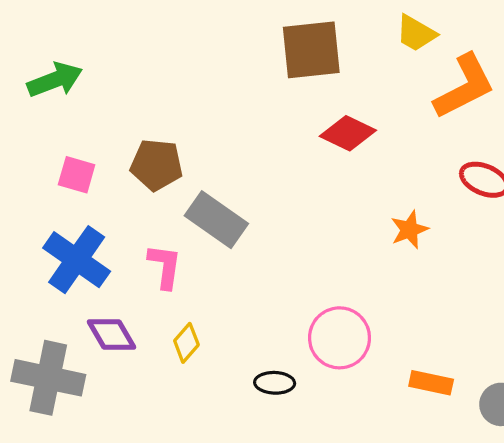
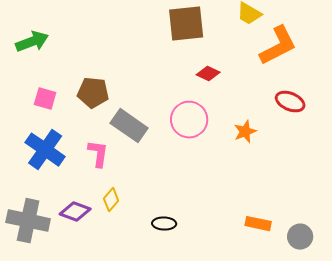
red diamond: (348, 133) -> (208, 74), size x0.7
purple diamond: (111, 335) -> (75, 212), moved, turned -40
pink circle: (340, 338) -> (189, 120), moved

